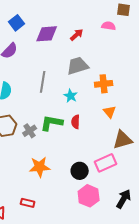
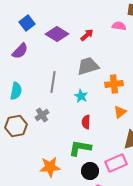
purple diamond: (47, 34) -> (57, 34), turned 35
orange triangle: (110, 112) -> (120, 112), turned 32
green L-shape: (52, 123) -> (80, 148), moved
gray cross: (30, 131) -> (42, 115), moved

